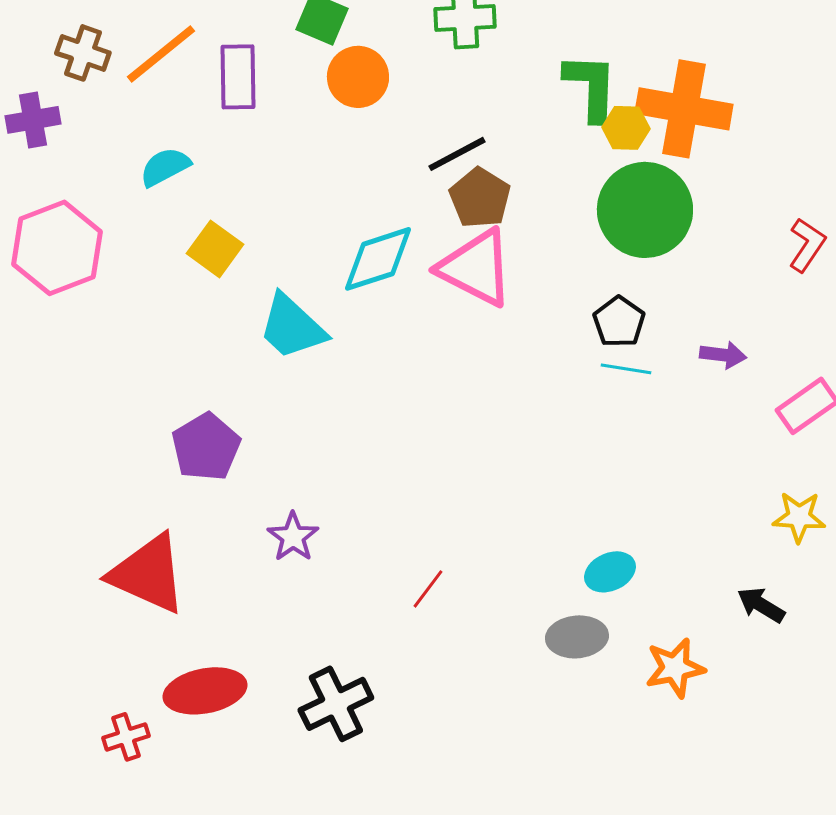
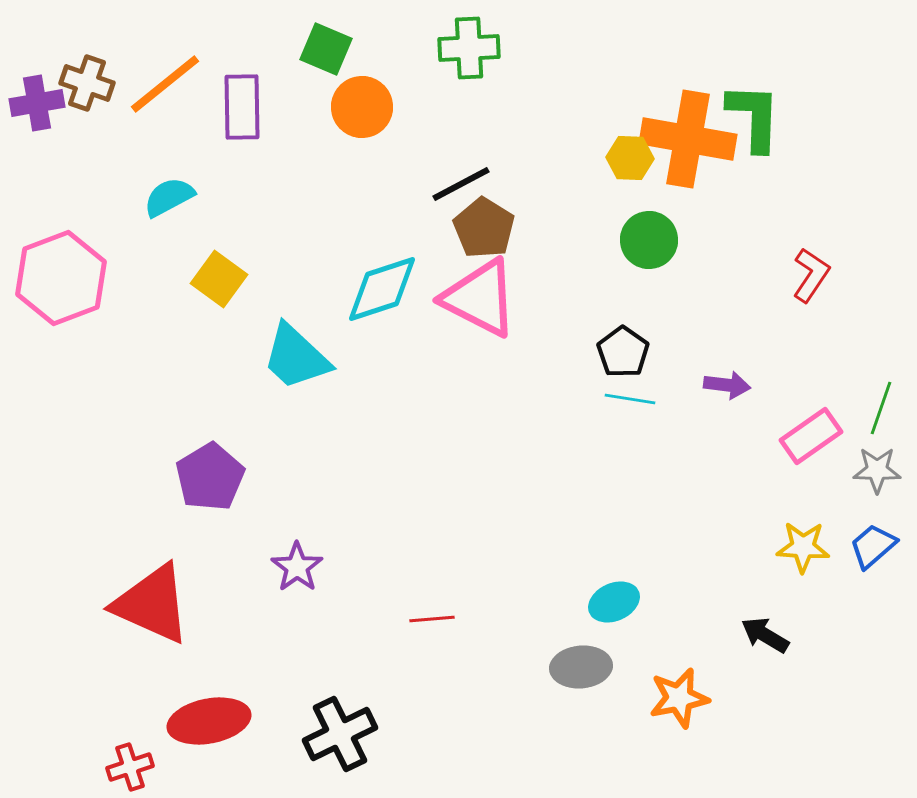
green L-shape: (591, 87) -> (754, 117), moved
purple cross: (33, 120) -> (37, 103), moved
green circle: (645, 210) -> (649, 240), size x0.6
red line: (428, 589) -> (432, 619), turned 48

